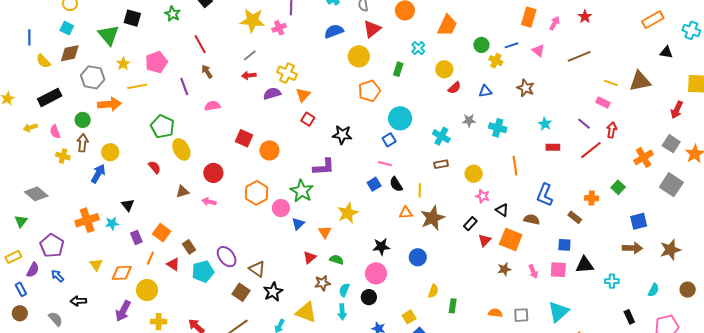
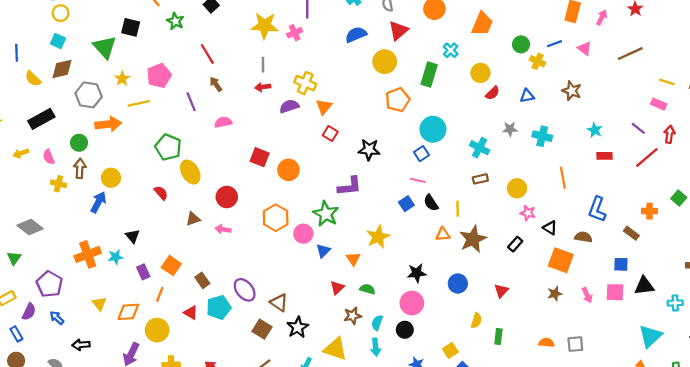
gray line: (250, 55) -> (263, 65), turned -48
green rectangle: (398, 69) -> (429, 75), size x1.5
red triangle: (485, 240) -> (501, 291), moved
red triangle: (173, 264) -> (191, 313), moved
cyan triangle: (558, 312) -> (650, 336), moved

